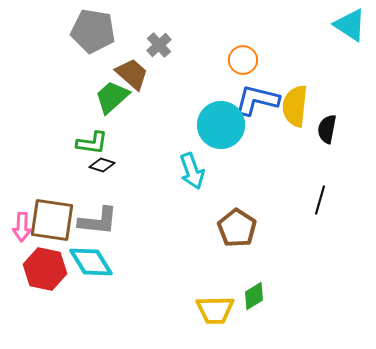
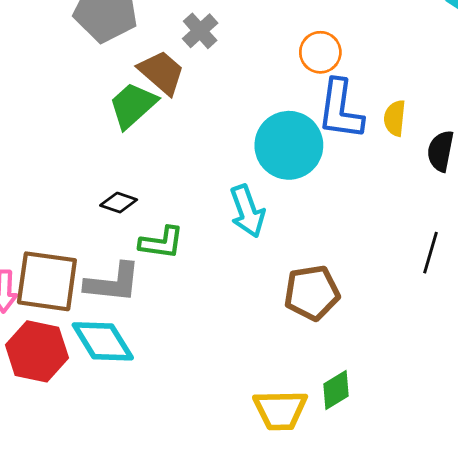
blue L-shape: (257, 100) -> (340, 110), turned -96
yellow semicircle: (295, 106) -> (395, 118), size x0.6
green L-shape: (92, 143) -> (161, 243), moved
brown pentagon: (237, 228) -> (312, 293), turned 30

